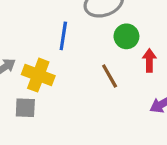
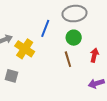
green circle: (126, 36) -> (74, 38), moved
gray square: (25, 108) -> (12, 76), moved

